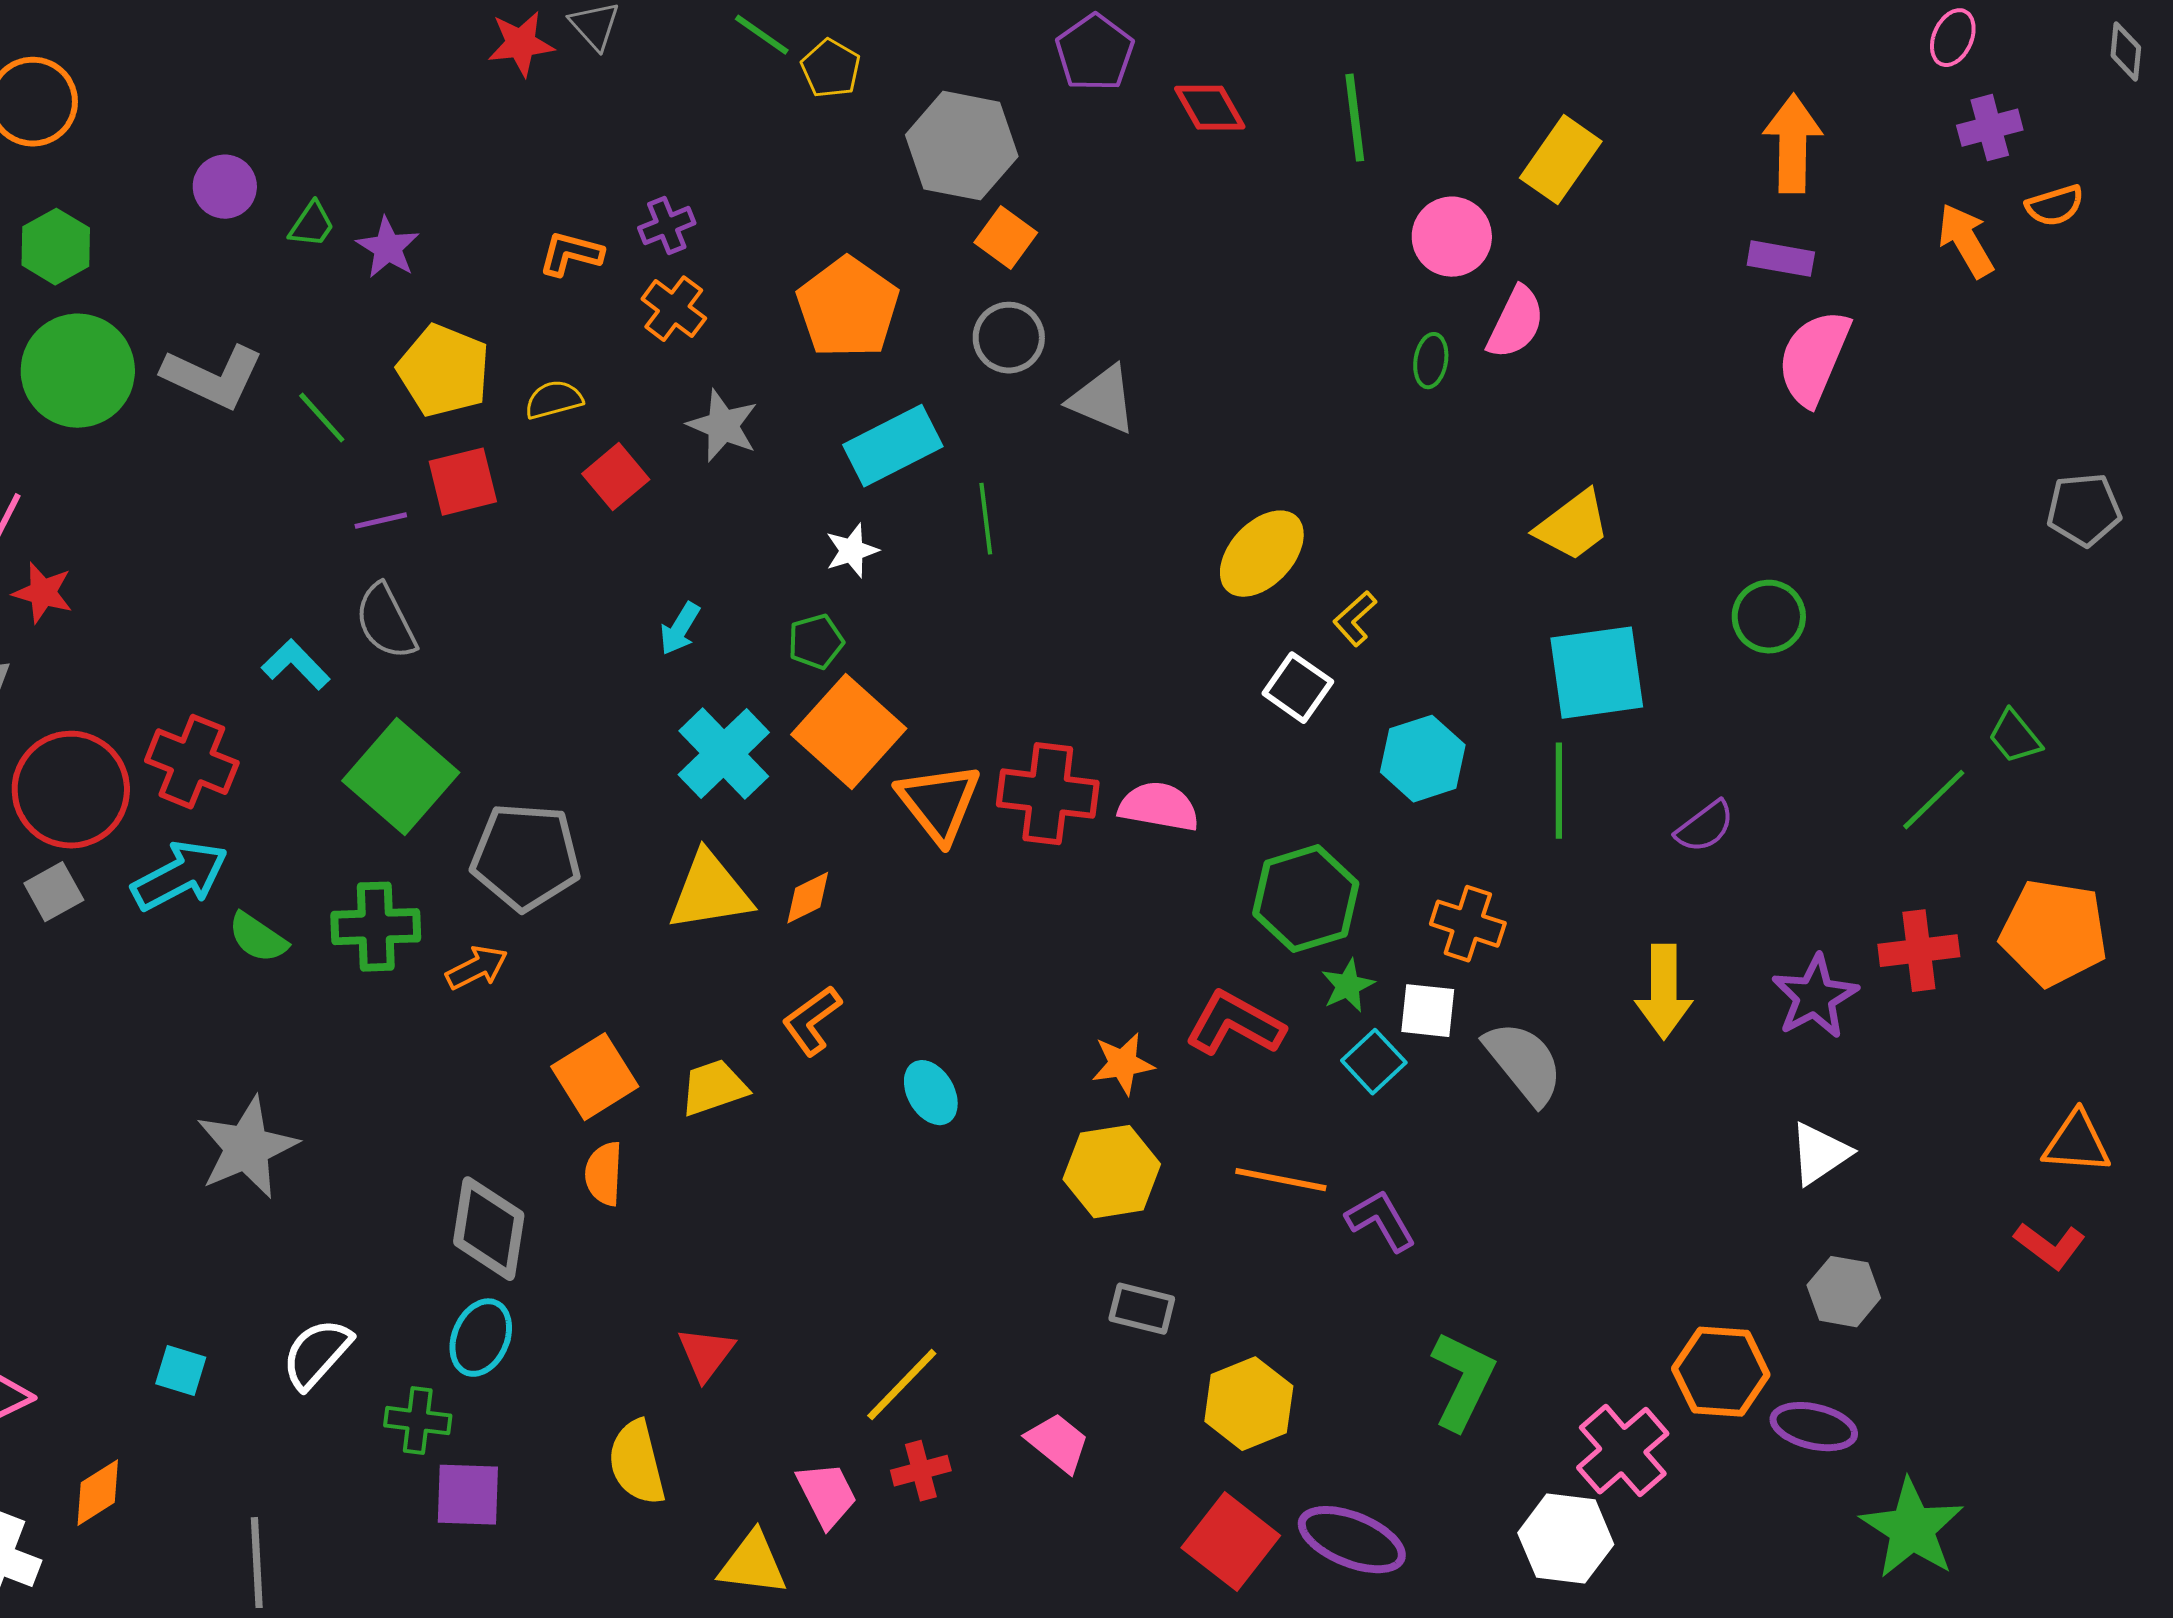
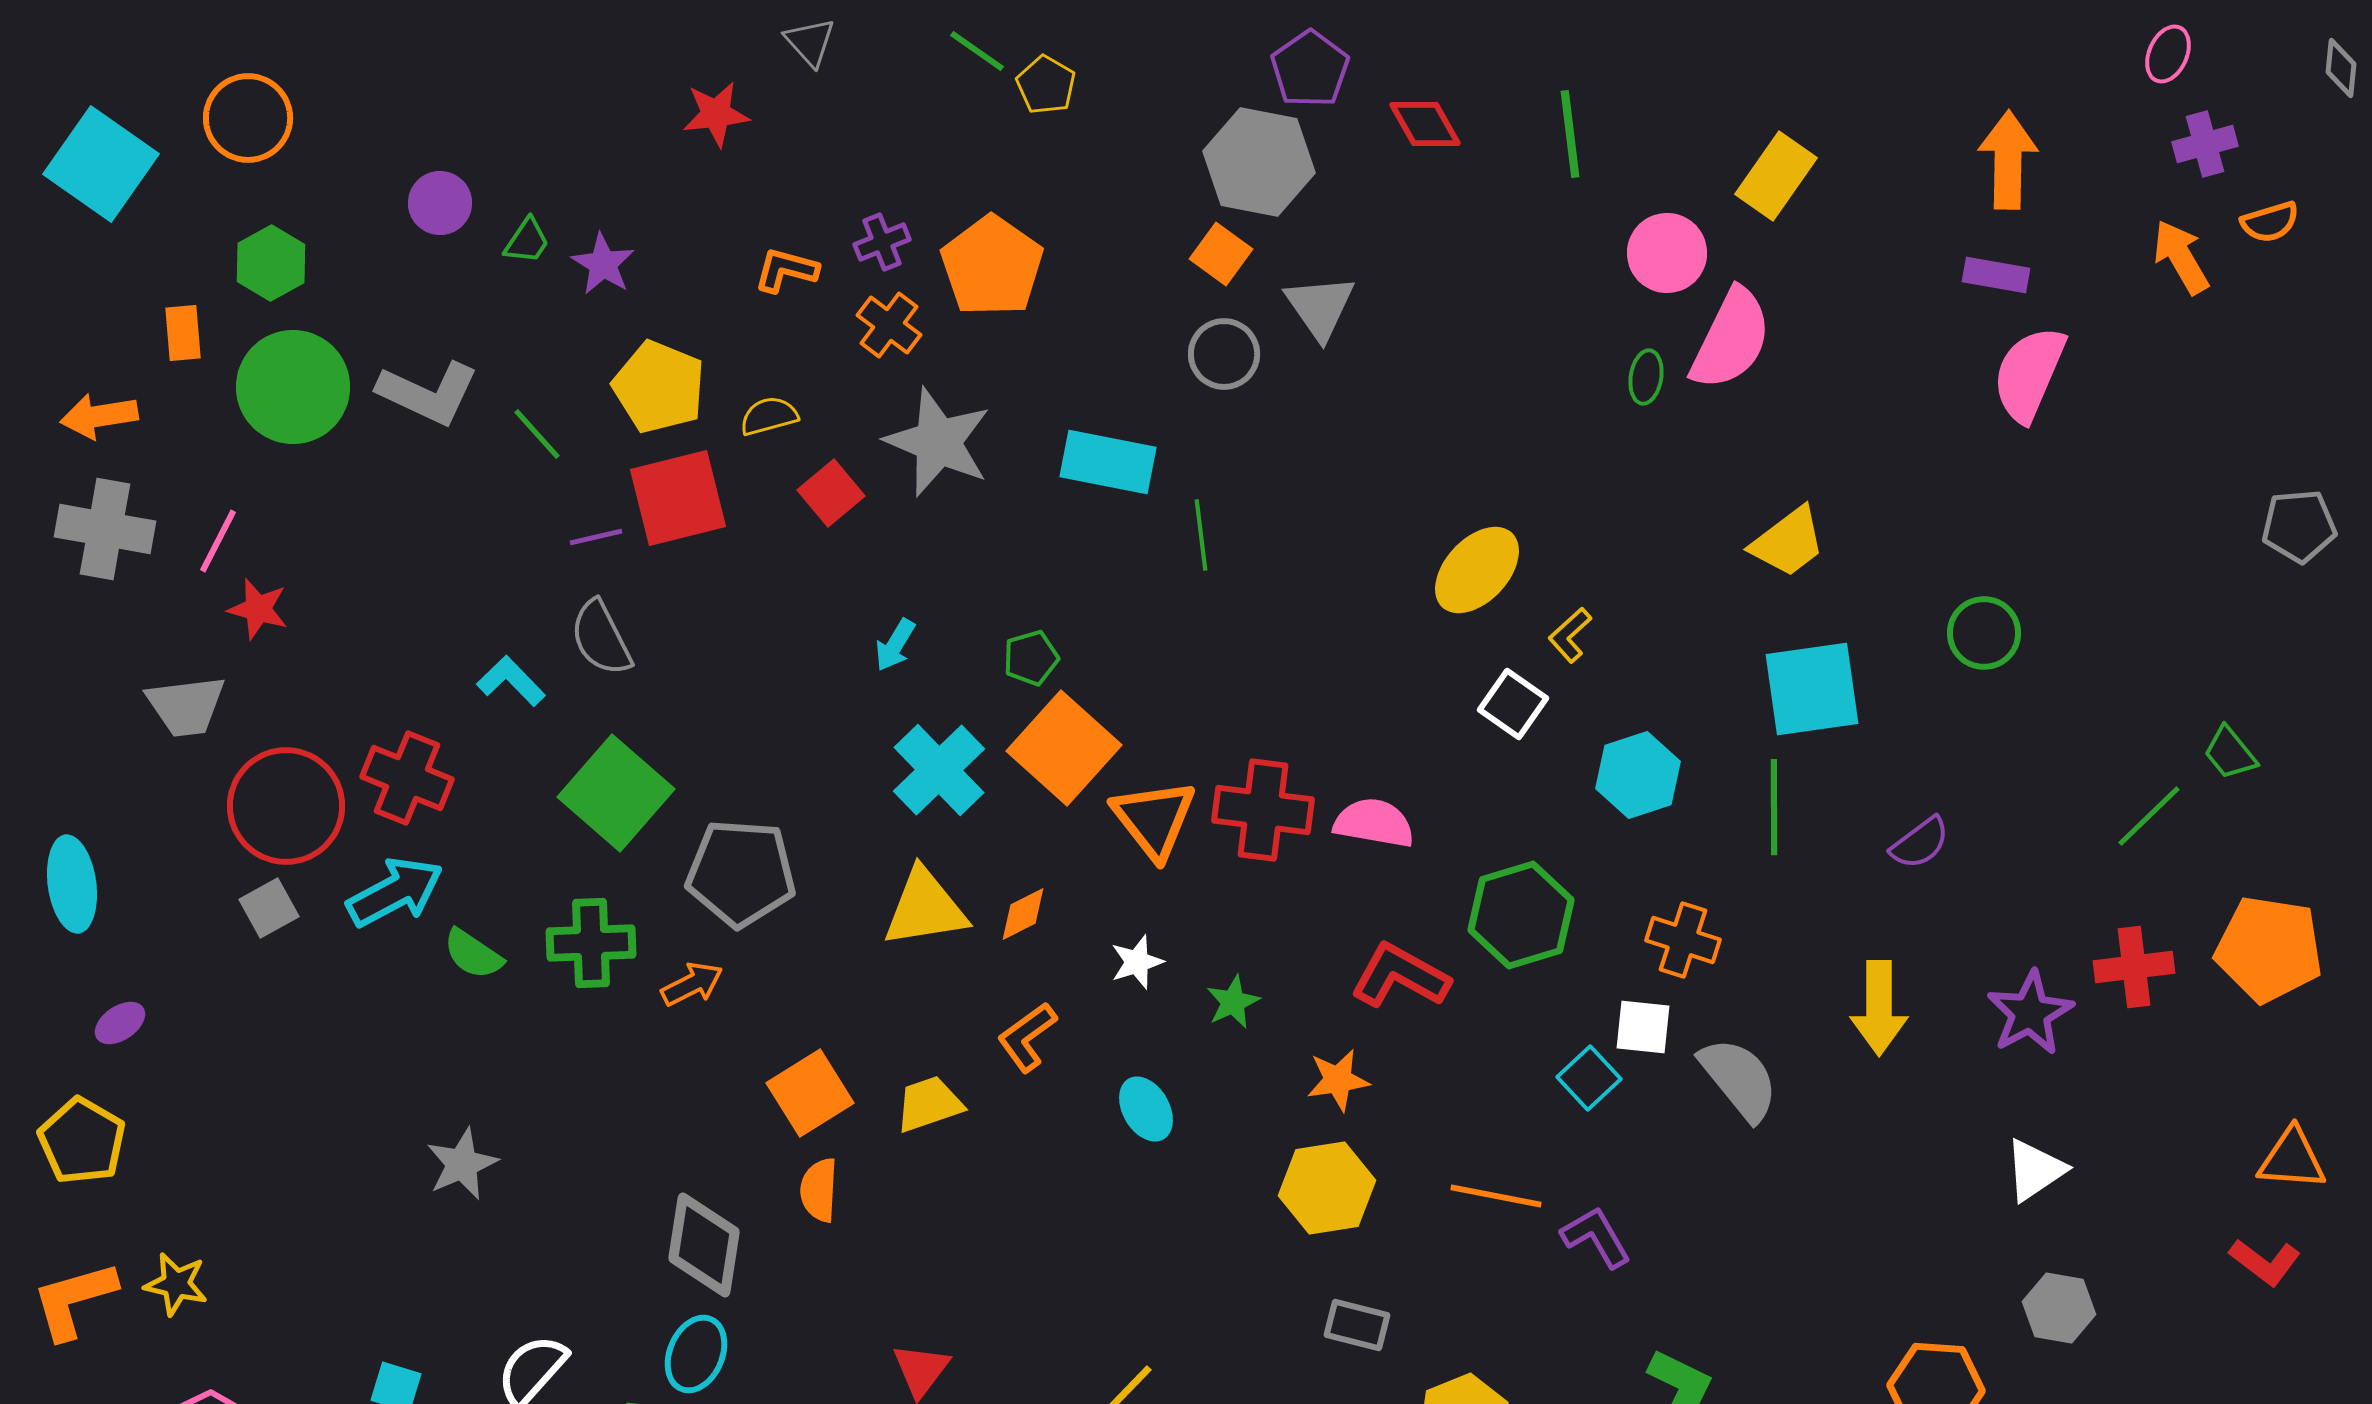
red star: (521, 44) -> (716, 114), moved
gray hexagon: (962, 146) -> (1259, 162), moved
orange pentagon: (848, 308) -> (992, 266), moved
pink semicircle: (1516, 323) -> (1731, 339), size x1.4
gray triangle: (1103, 400) -> (1320, 307), moved, turned 32
gray star: (723, 426) -> (938, 442), size x1.5
cyan rectangle: (893, 446) -> (1108, 462), turned 38
red square: (463, 482) -> (678, 498), size x1.4
white star: (852, 551) -> (1137, 962), moved
green star: (1348, 986) -> (1233, 1002), moved
red L-shape: (1235, 1024) -> (1400, 976), moved
gray star: (247, 1148) -> (462, 1164), size x0.7

